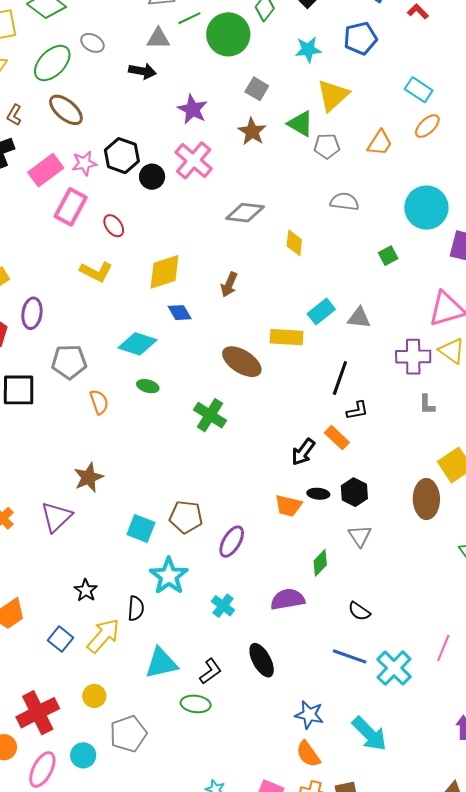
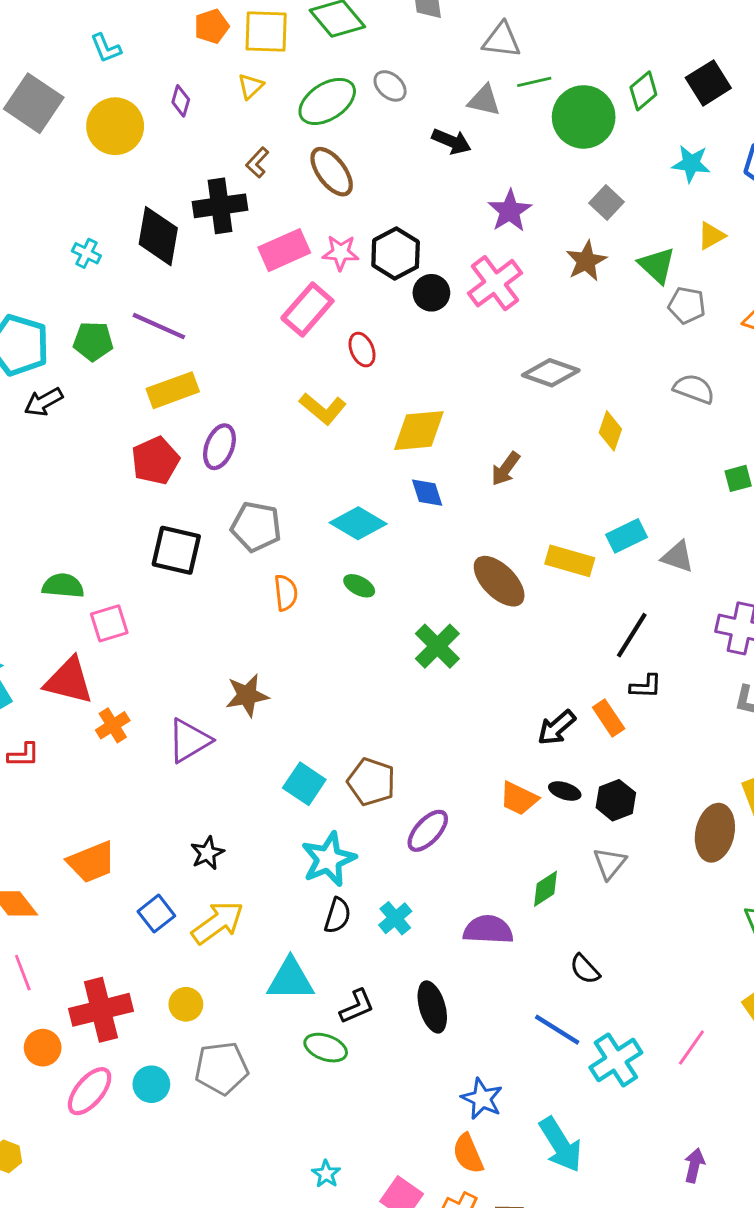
yellow triangle: (333, 95) -> (711, 236), size x0.6
black semicircle: (136, 608) -> (338, 916), moved

